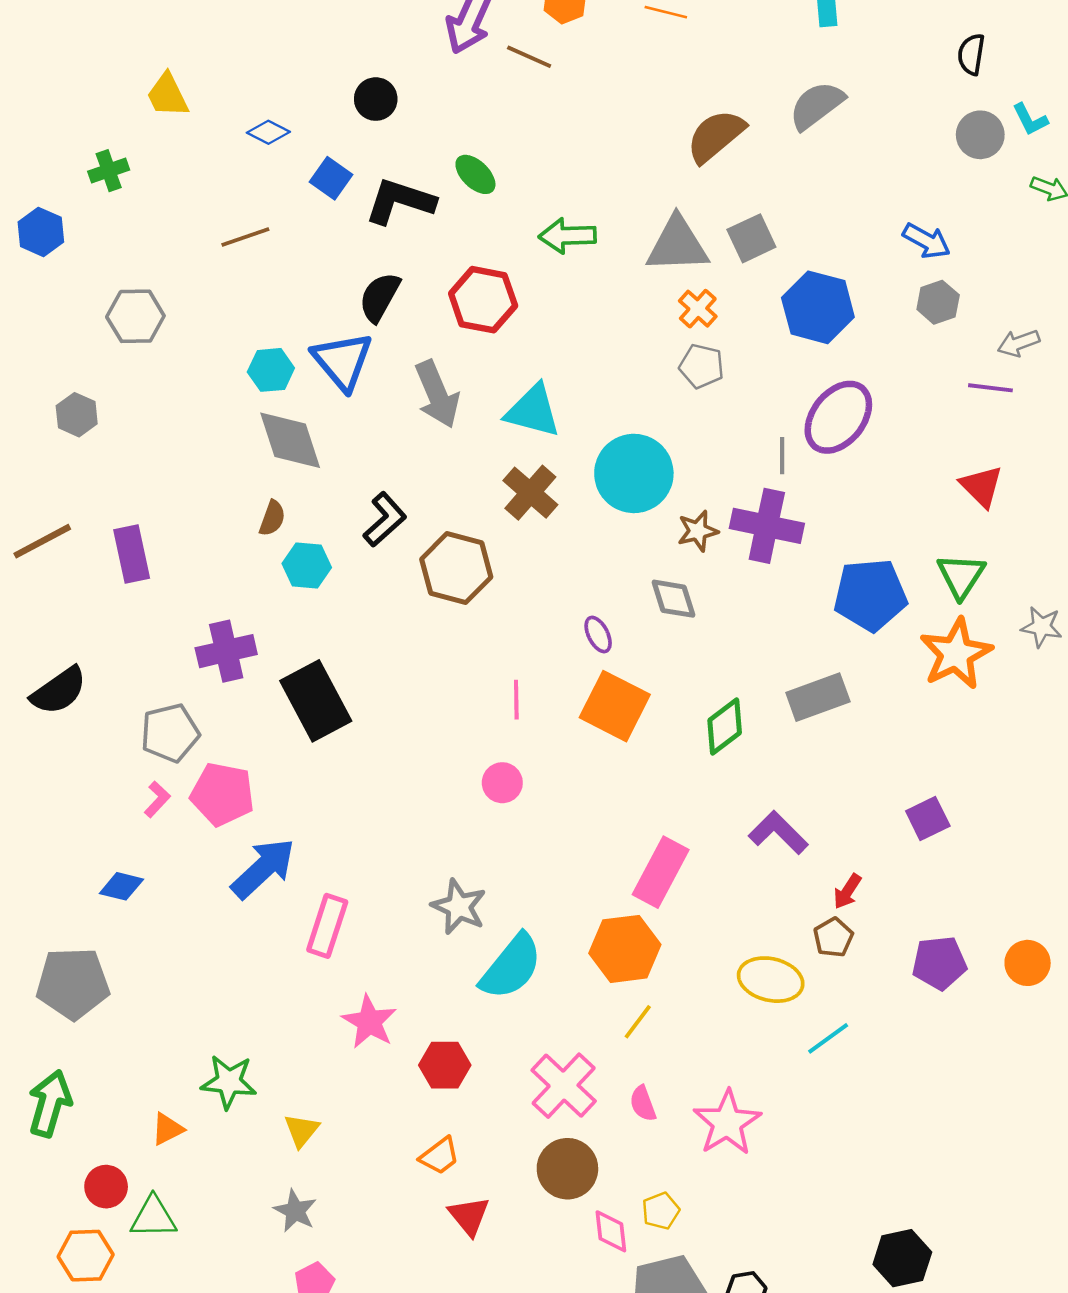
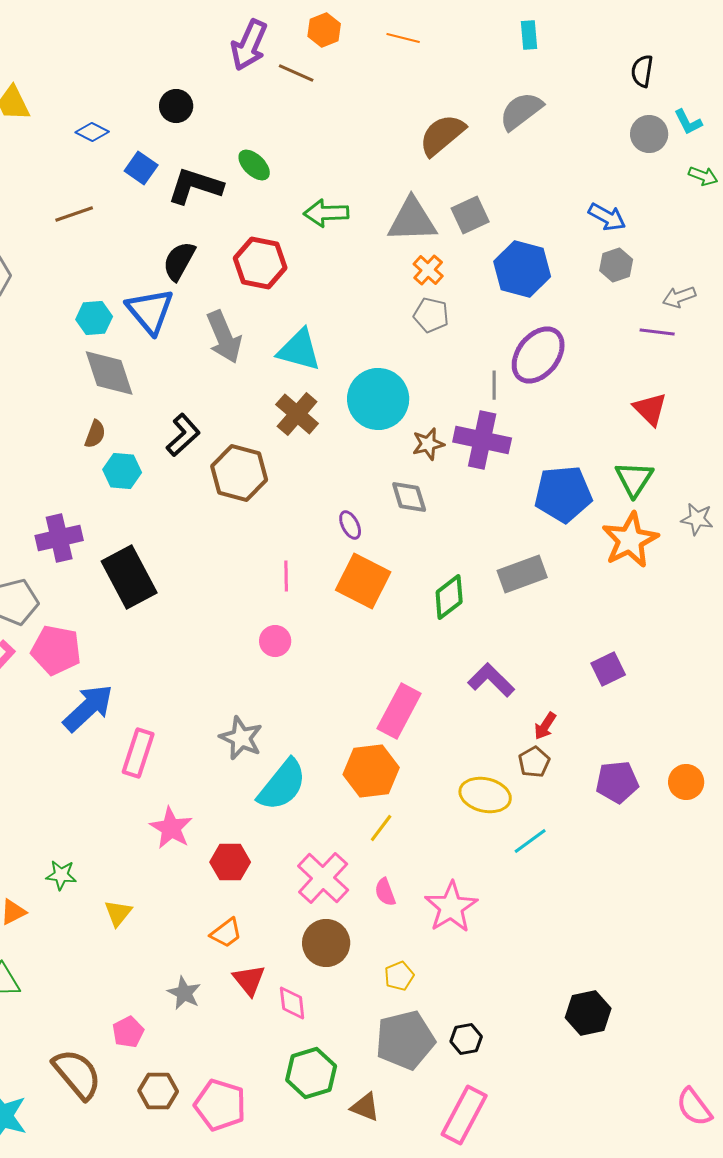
green star: (229, 1082) -> (61, 875), size x0.7
gray star: (295, 1211) -> (184, 993), moved
pink diamond: (611, 1231) -> (292, 1003), moved

